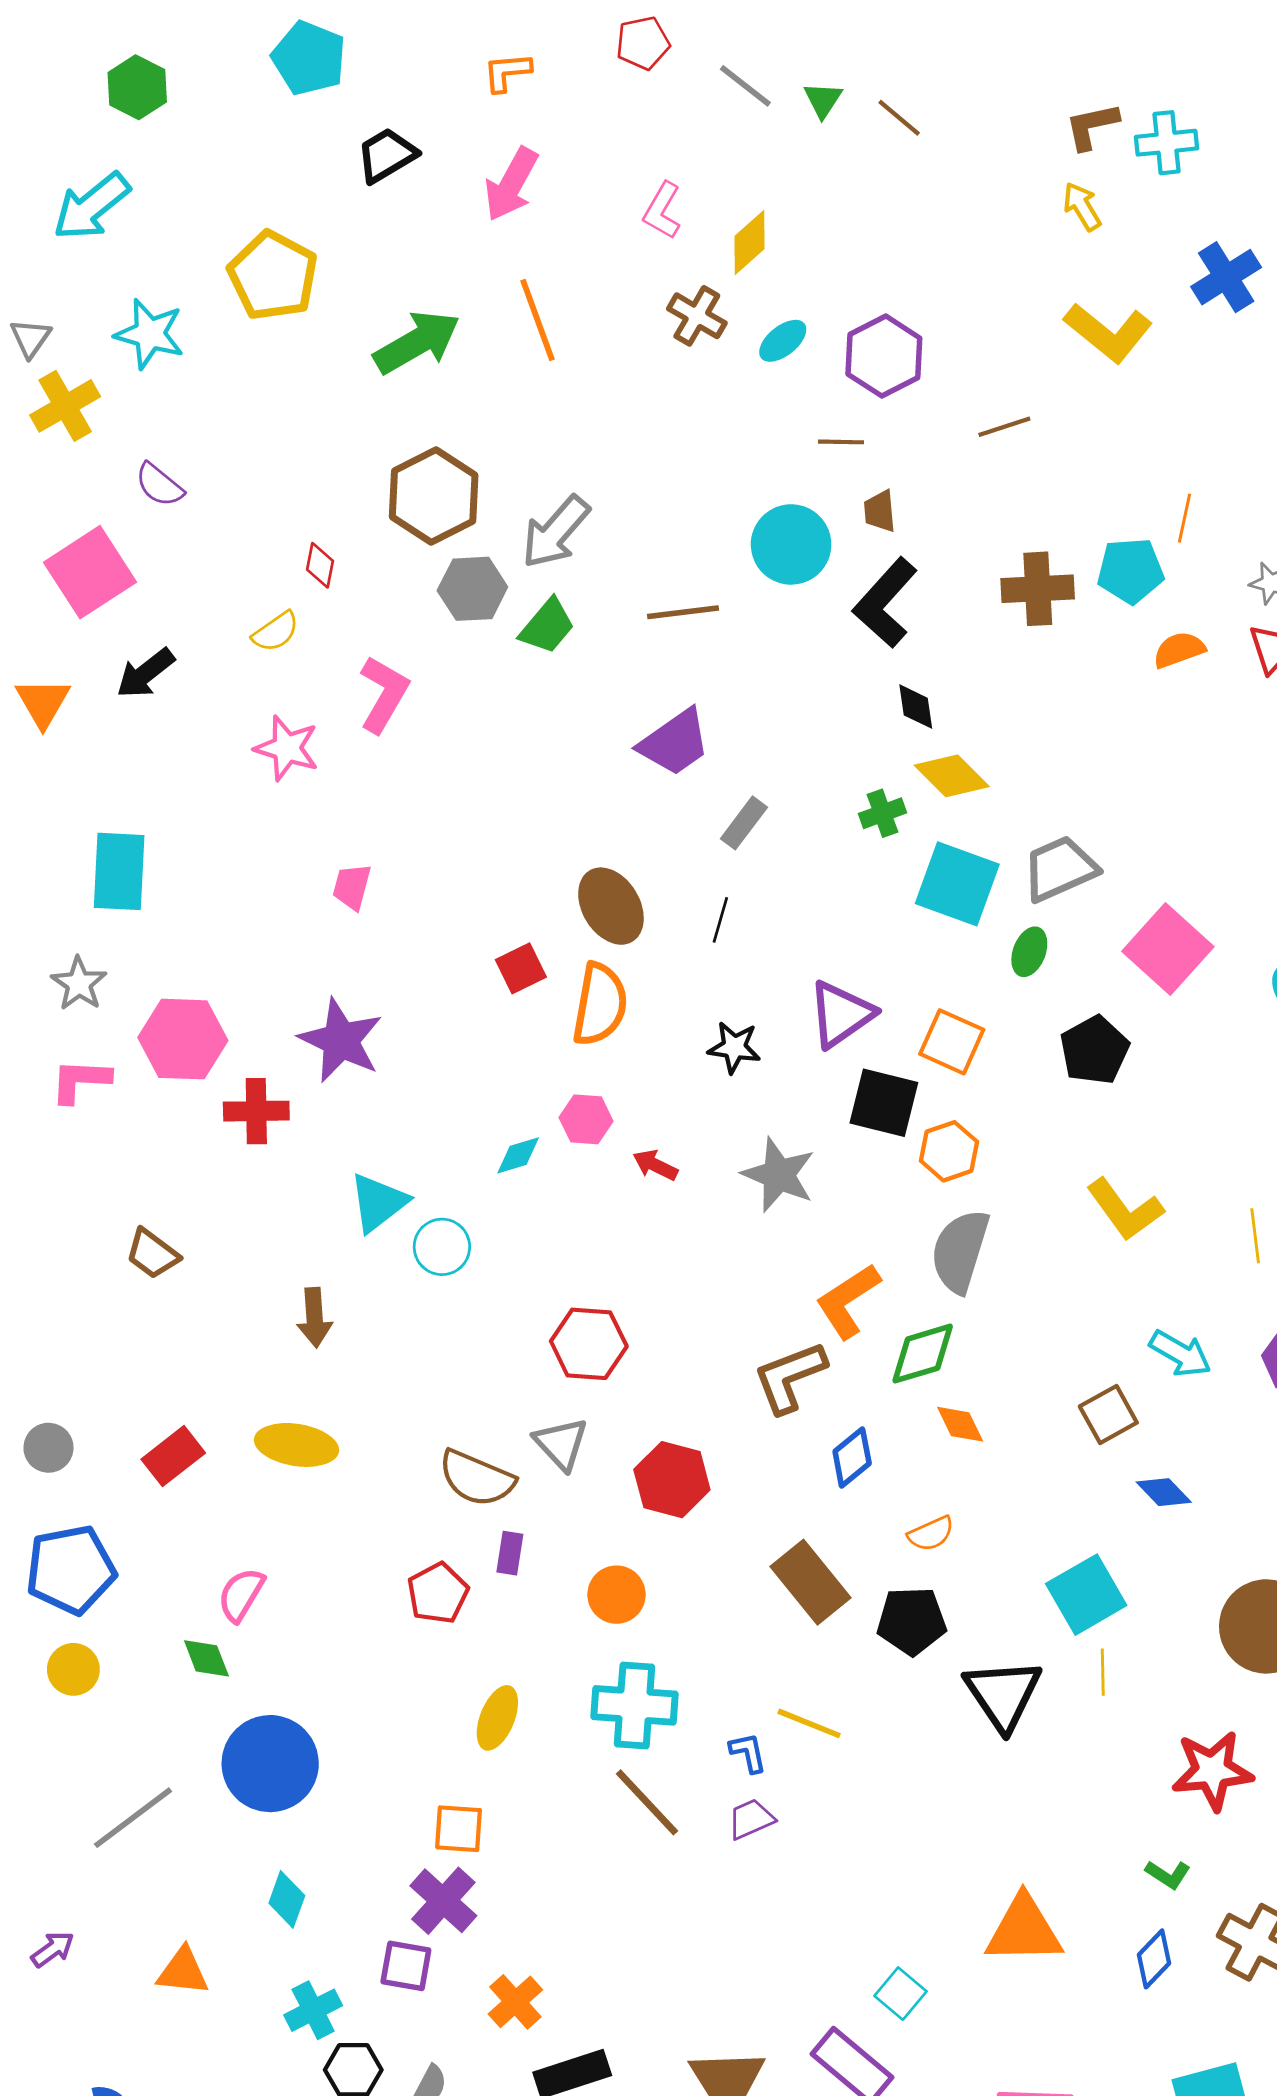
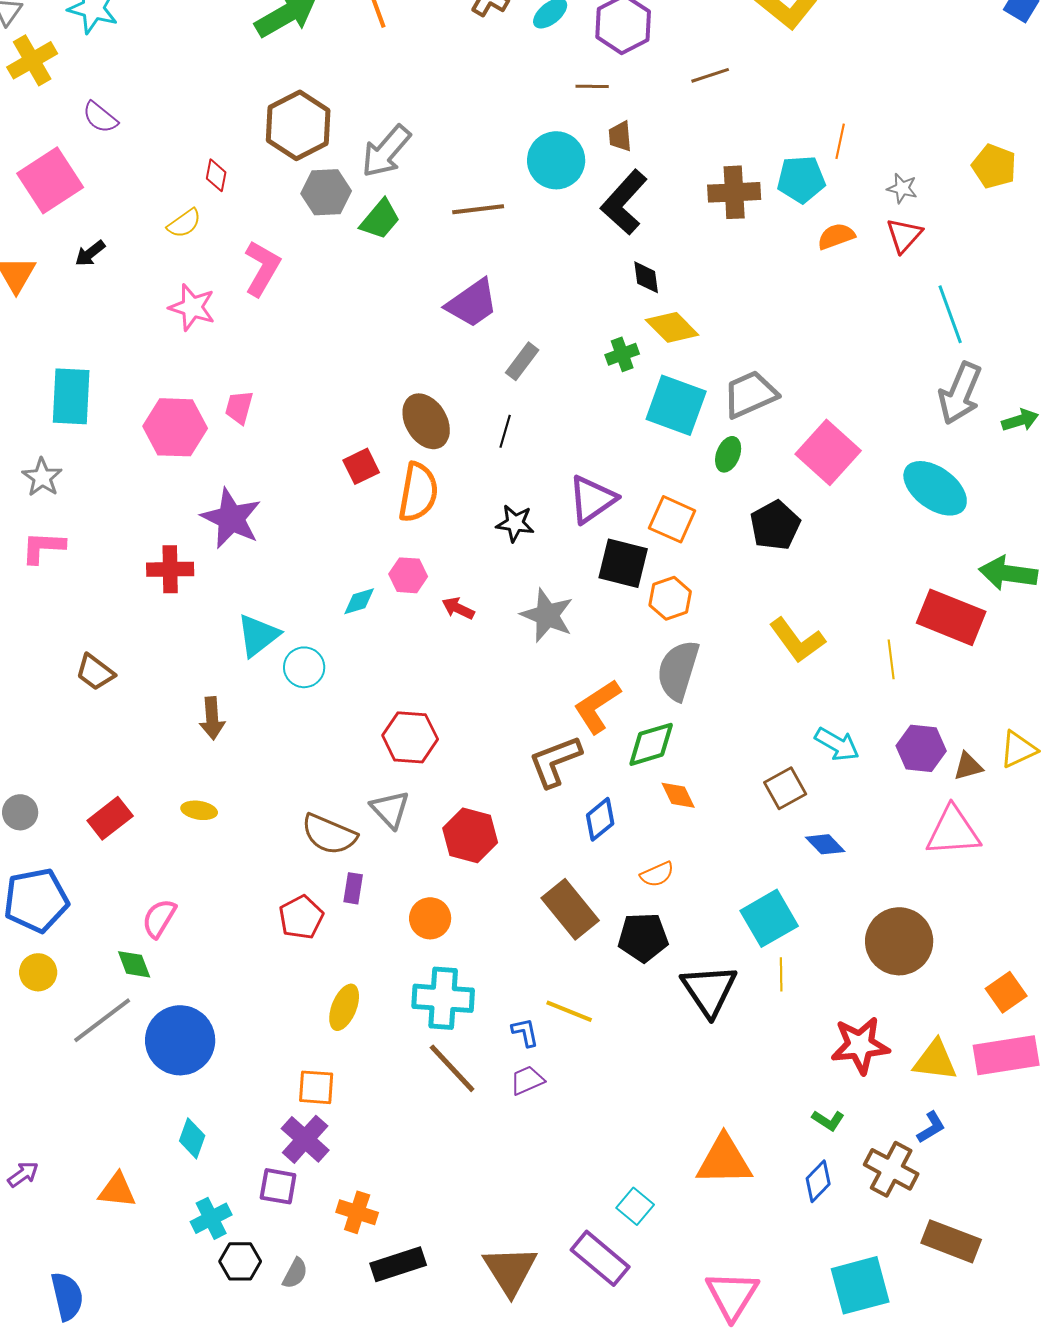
black arrow: (145, 673) -> (90, 253), size x0.7
pink hexagon: (183, 1039) -> (175, 427), moved
yellow ellipse: (296, 1445) -> (199, 810), size x0.6
gray line: (133, 1818) -> (102, 1020), moved
orange cross: (515, 2002) -> (357, 1212), turned -30

